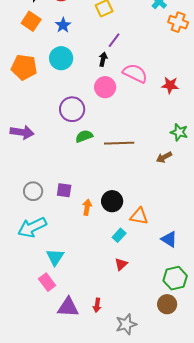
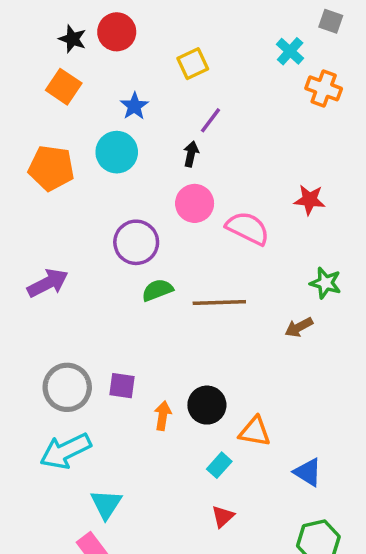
blue star: (63, 25) -> (134, 106), moved
pink semicircle: (135, 73) -> (248, 228), moved
purple arrow: (22, 132) -> (48, 283), turned -35
gray circle: (33, 191) -> (67, 387), size x1.4

